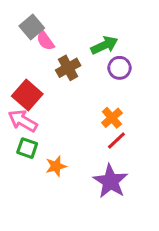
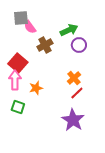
gray square: (32, 27) -> (21, 18), turned 35
pink arrow: (23, 121) -> (15, 80), turned 60
green square: (27, 148) -> (18, 107), moved
orange star: (56, 166) -> (36, 88), moved

